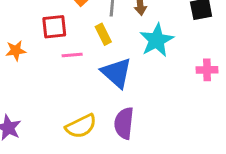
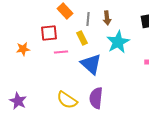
yellow semicircle: (81, 126) -> (67, 100), turned 60

